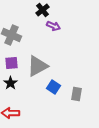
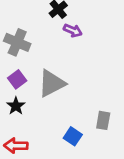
purple square: (11, 63) -> (17, 79), turned -32
blue square: (53, 87) -> (73, 136), moved

